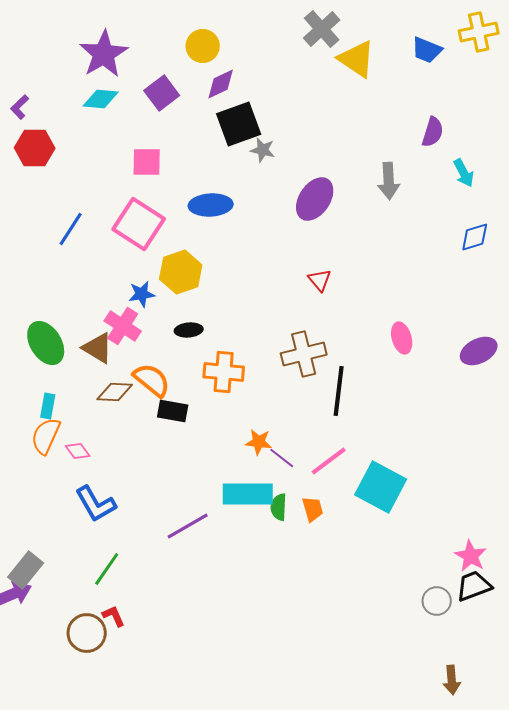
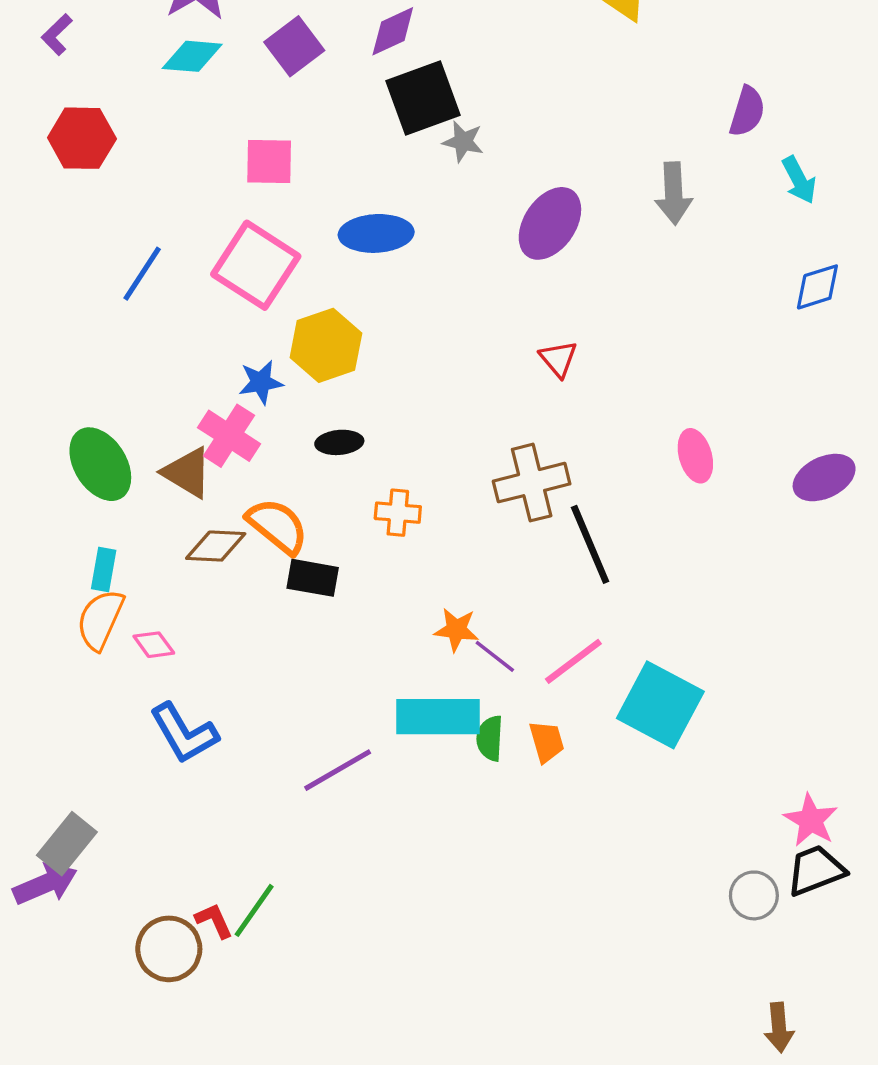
purple L-shape: (20, 107) -> (57, 35), moved
orange cross: (224, 372) -> (398, 513), size x0.7
black line: (339, 391) -> (590, 544), turned -30
green line: (107, 569) -> (254, 910), moved

